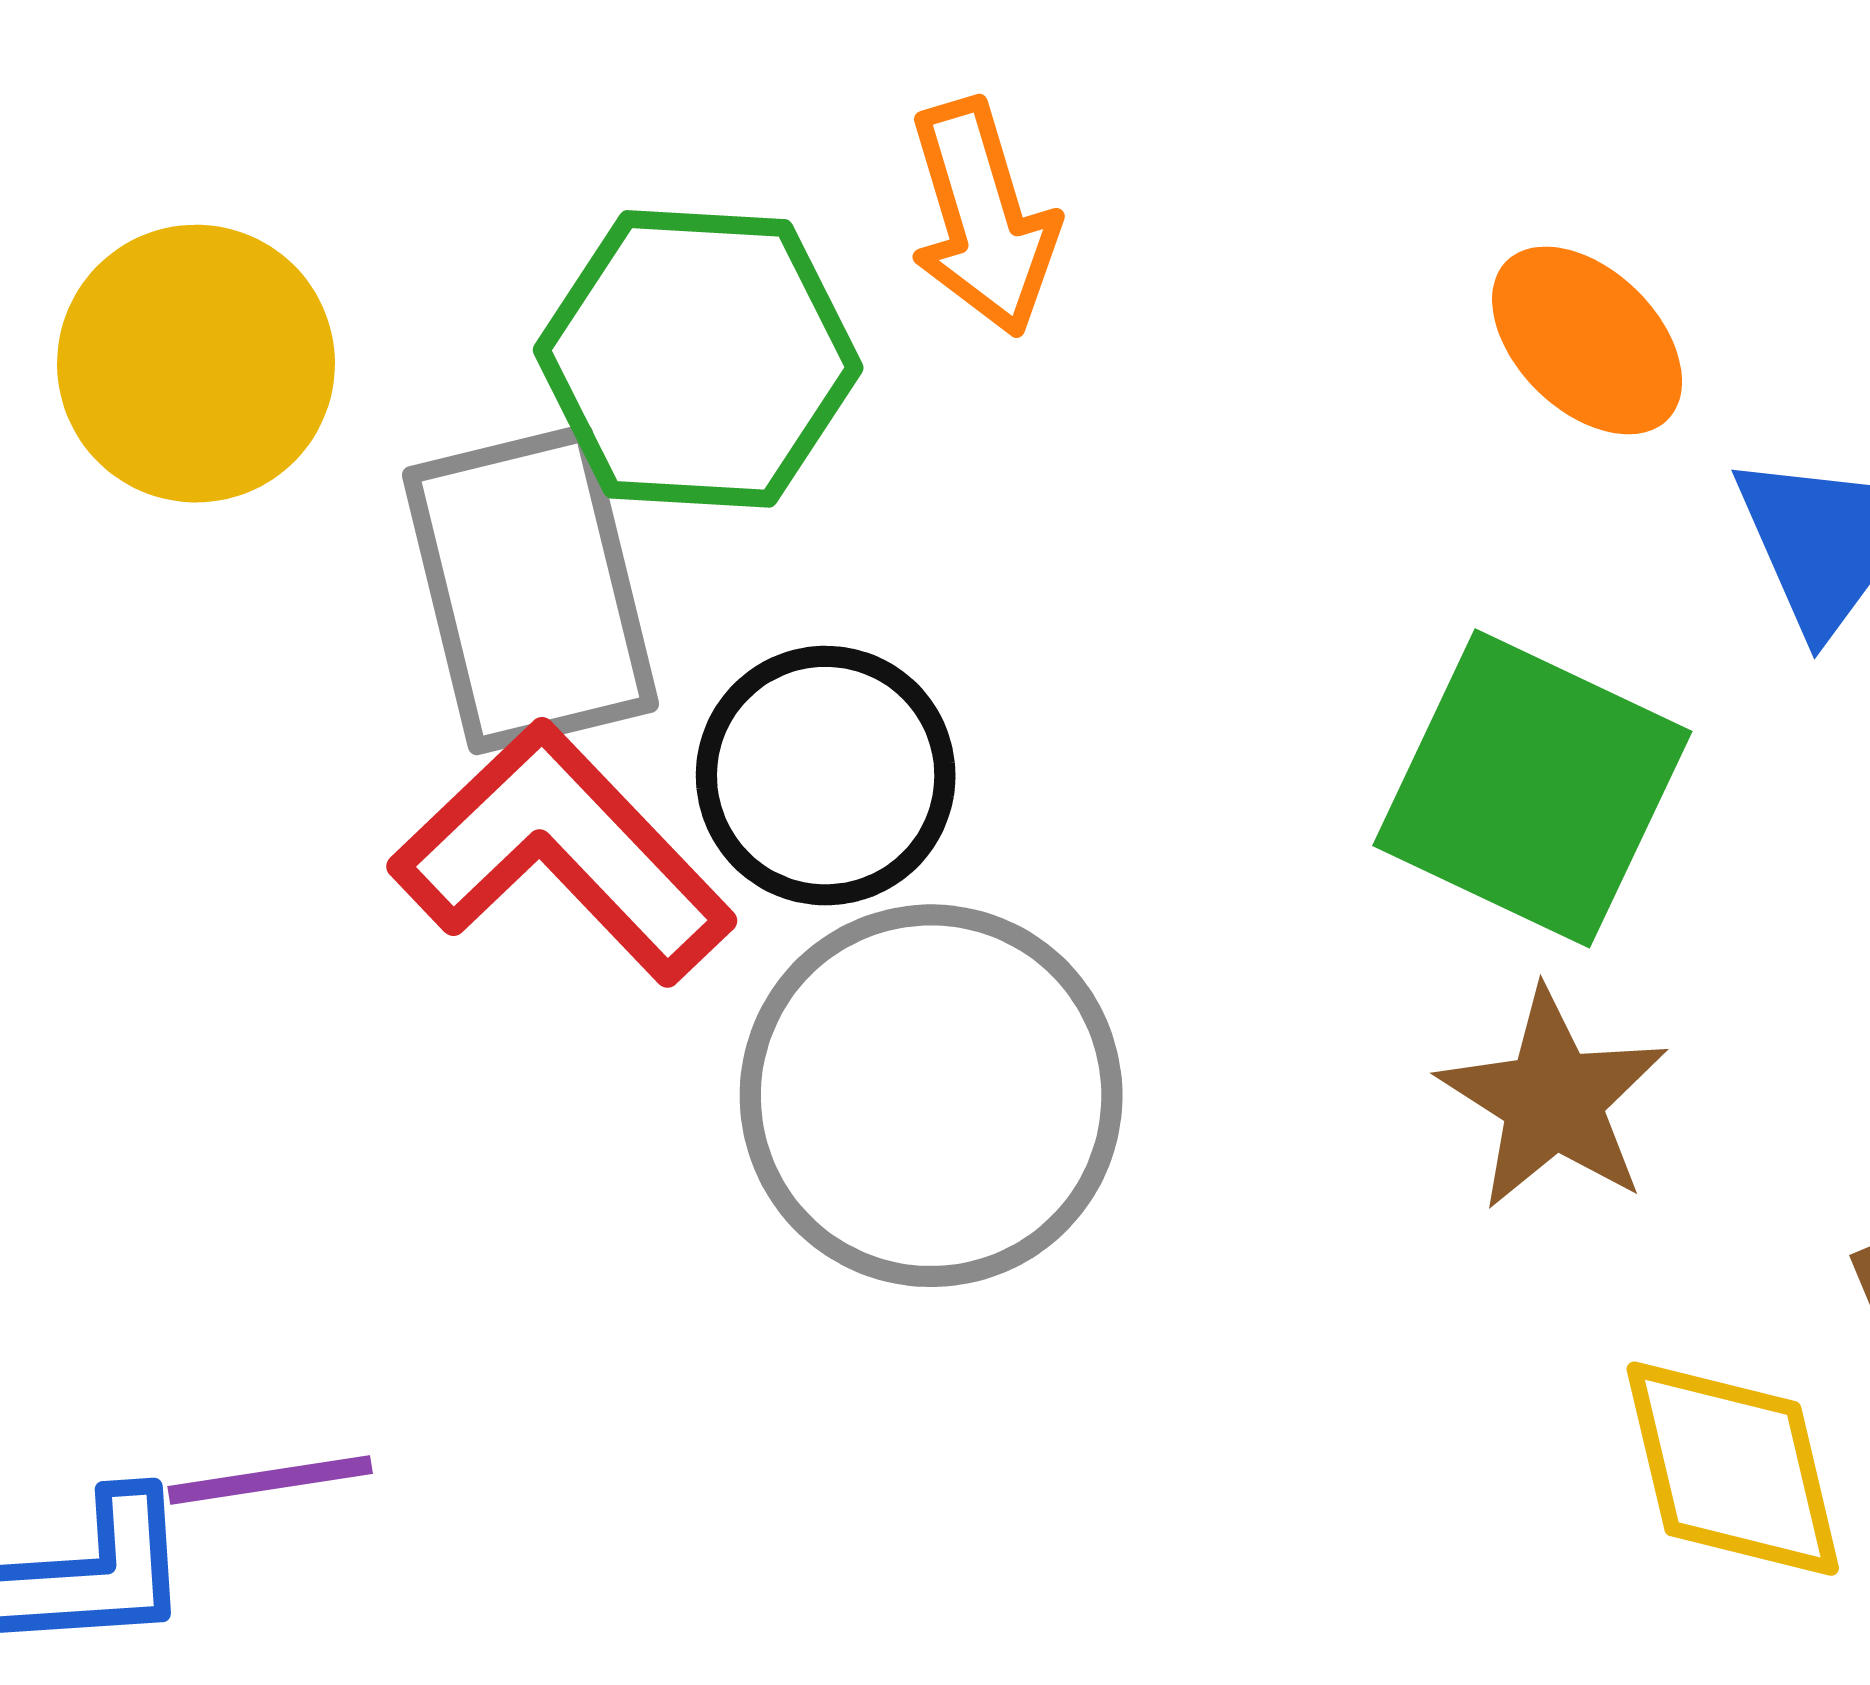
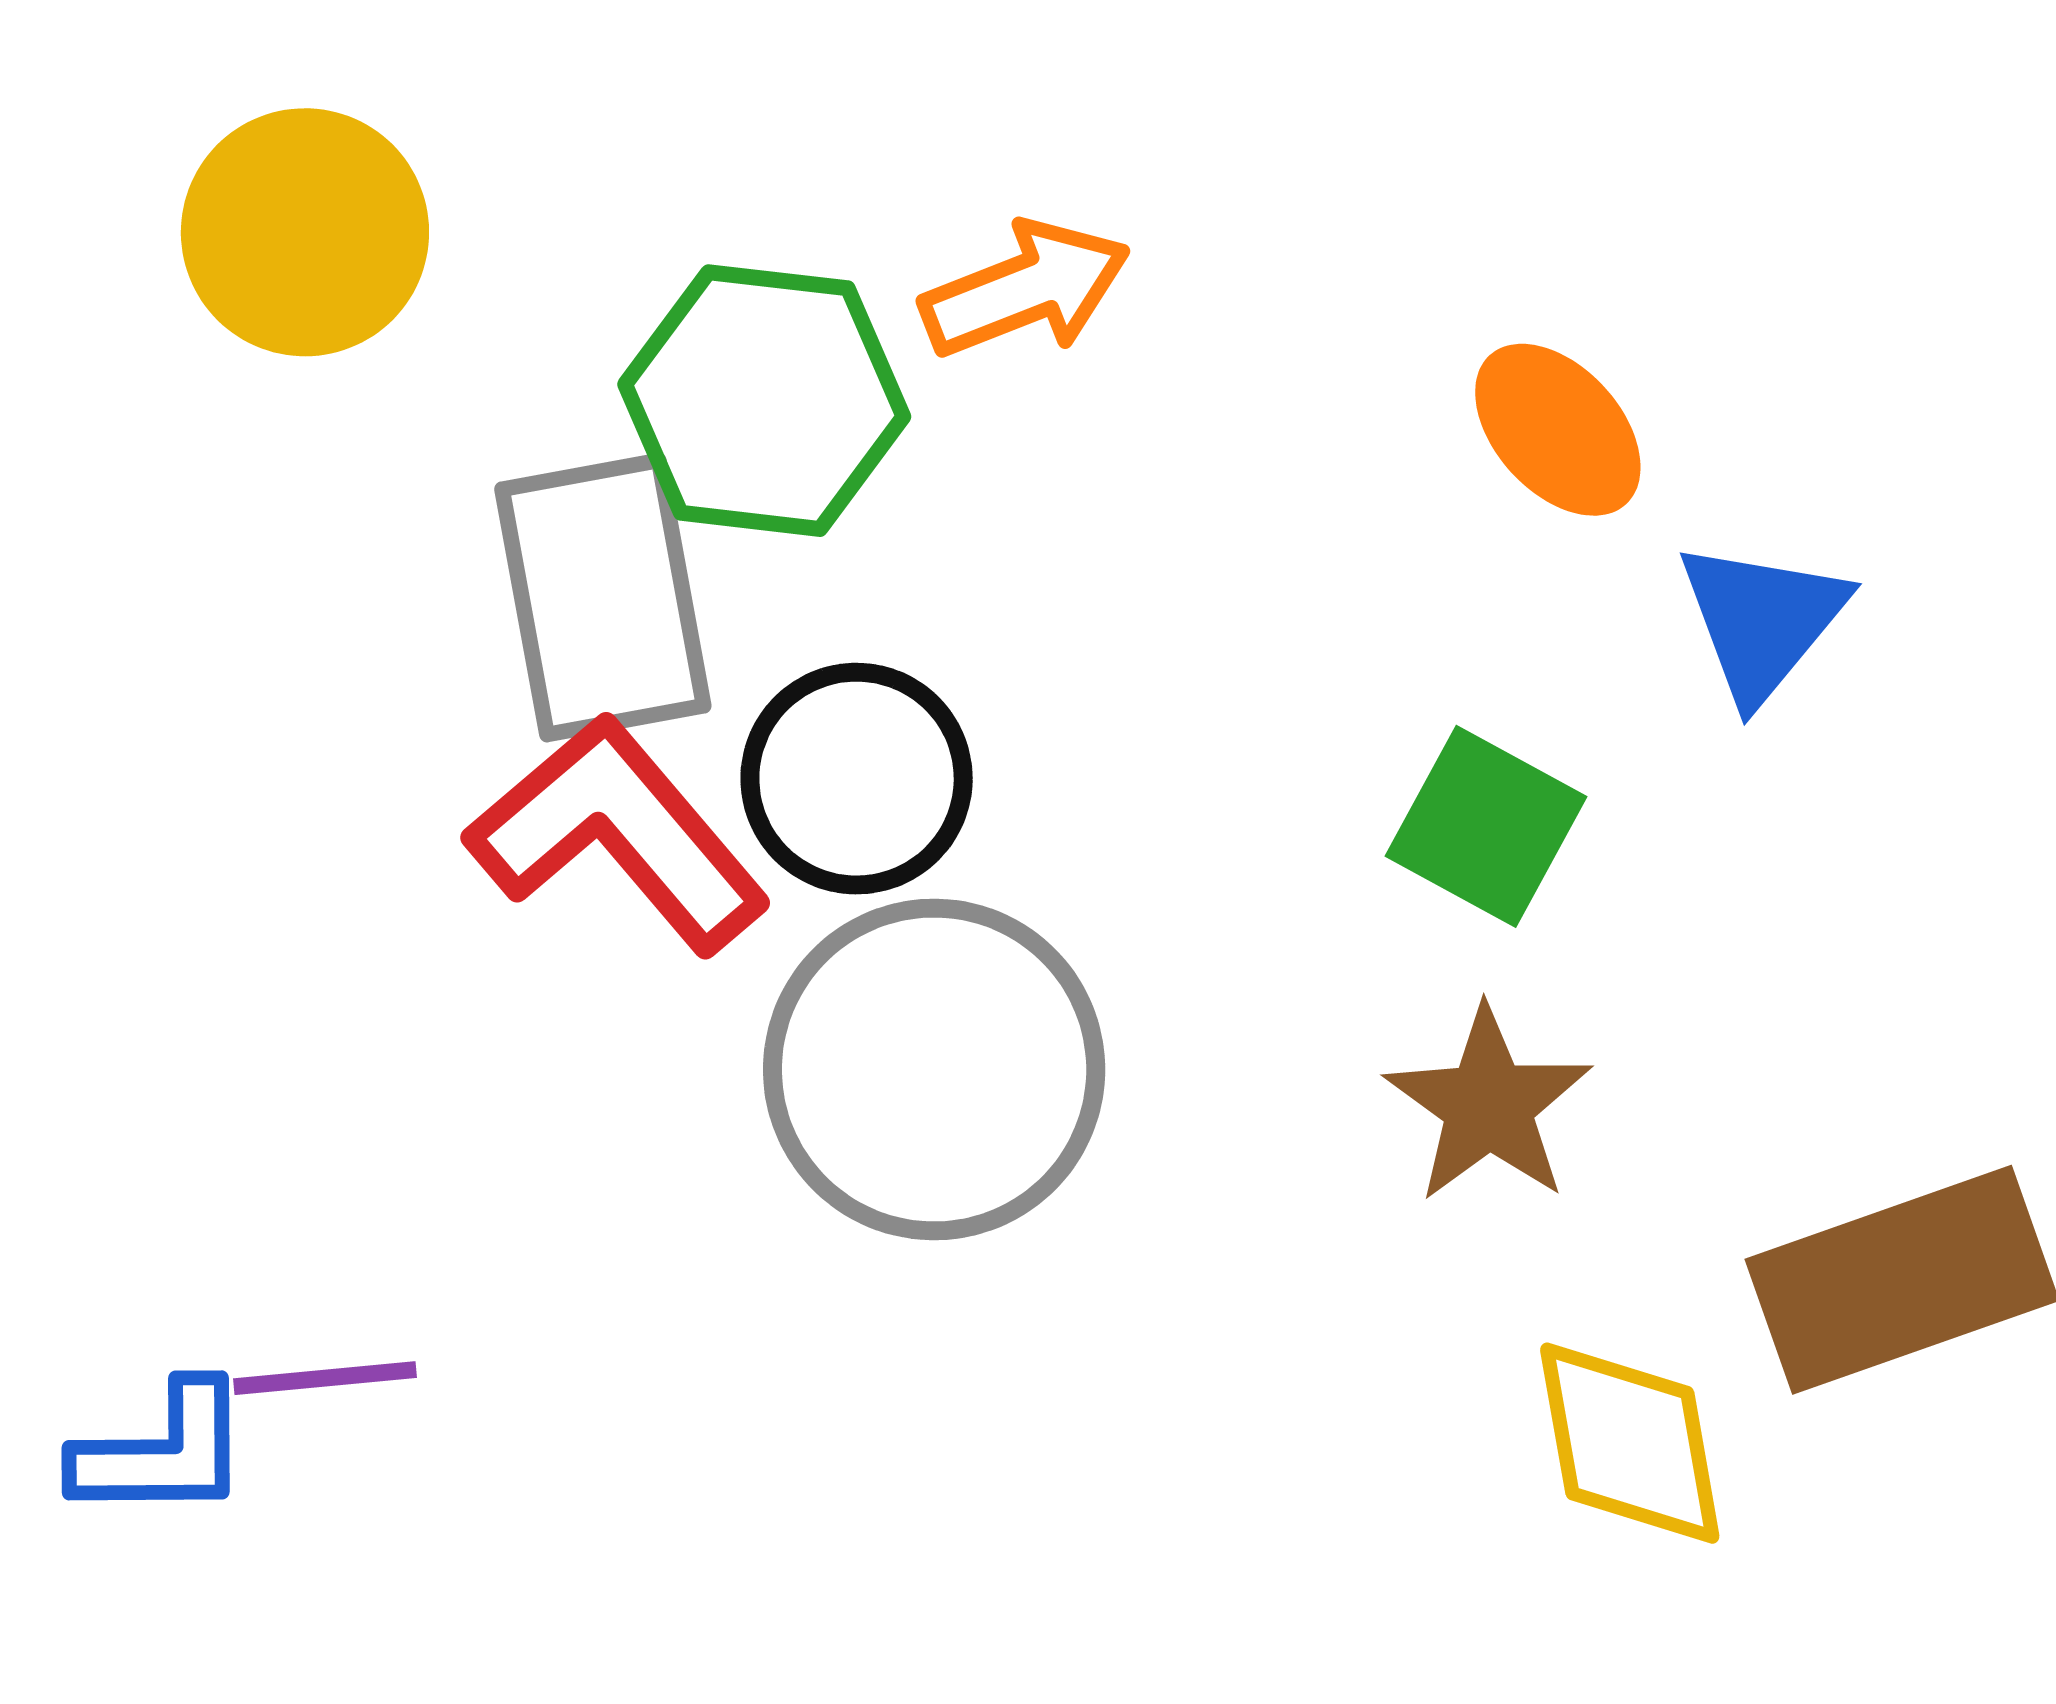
orange arrow: (983, 218) -> (1025, 289), turned -98
yellow circle: (196, 364) -> (305, 232), moved
green square: (1532, 788) -> (1486, 826), size x0.7

